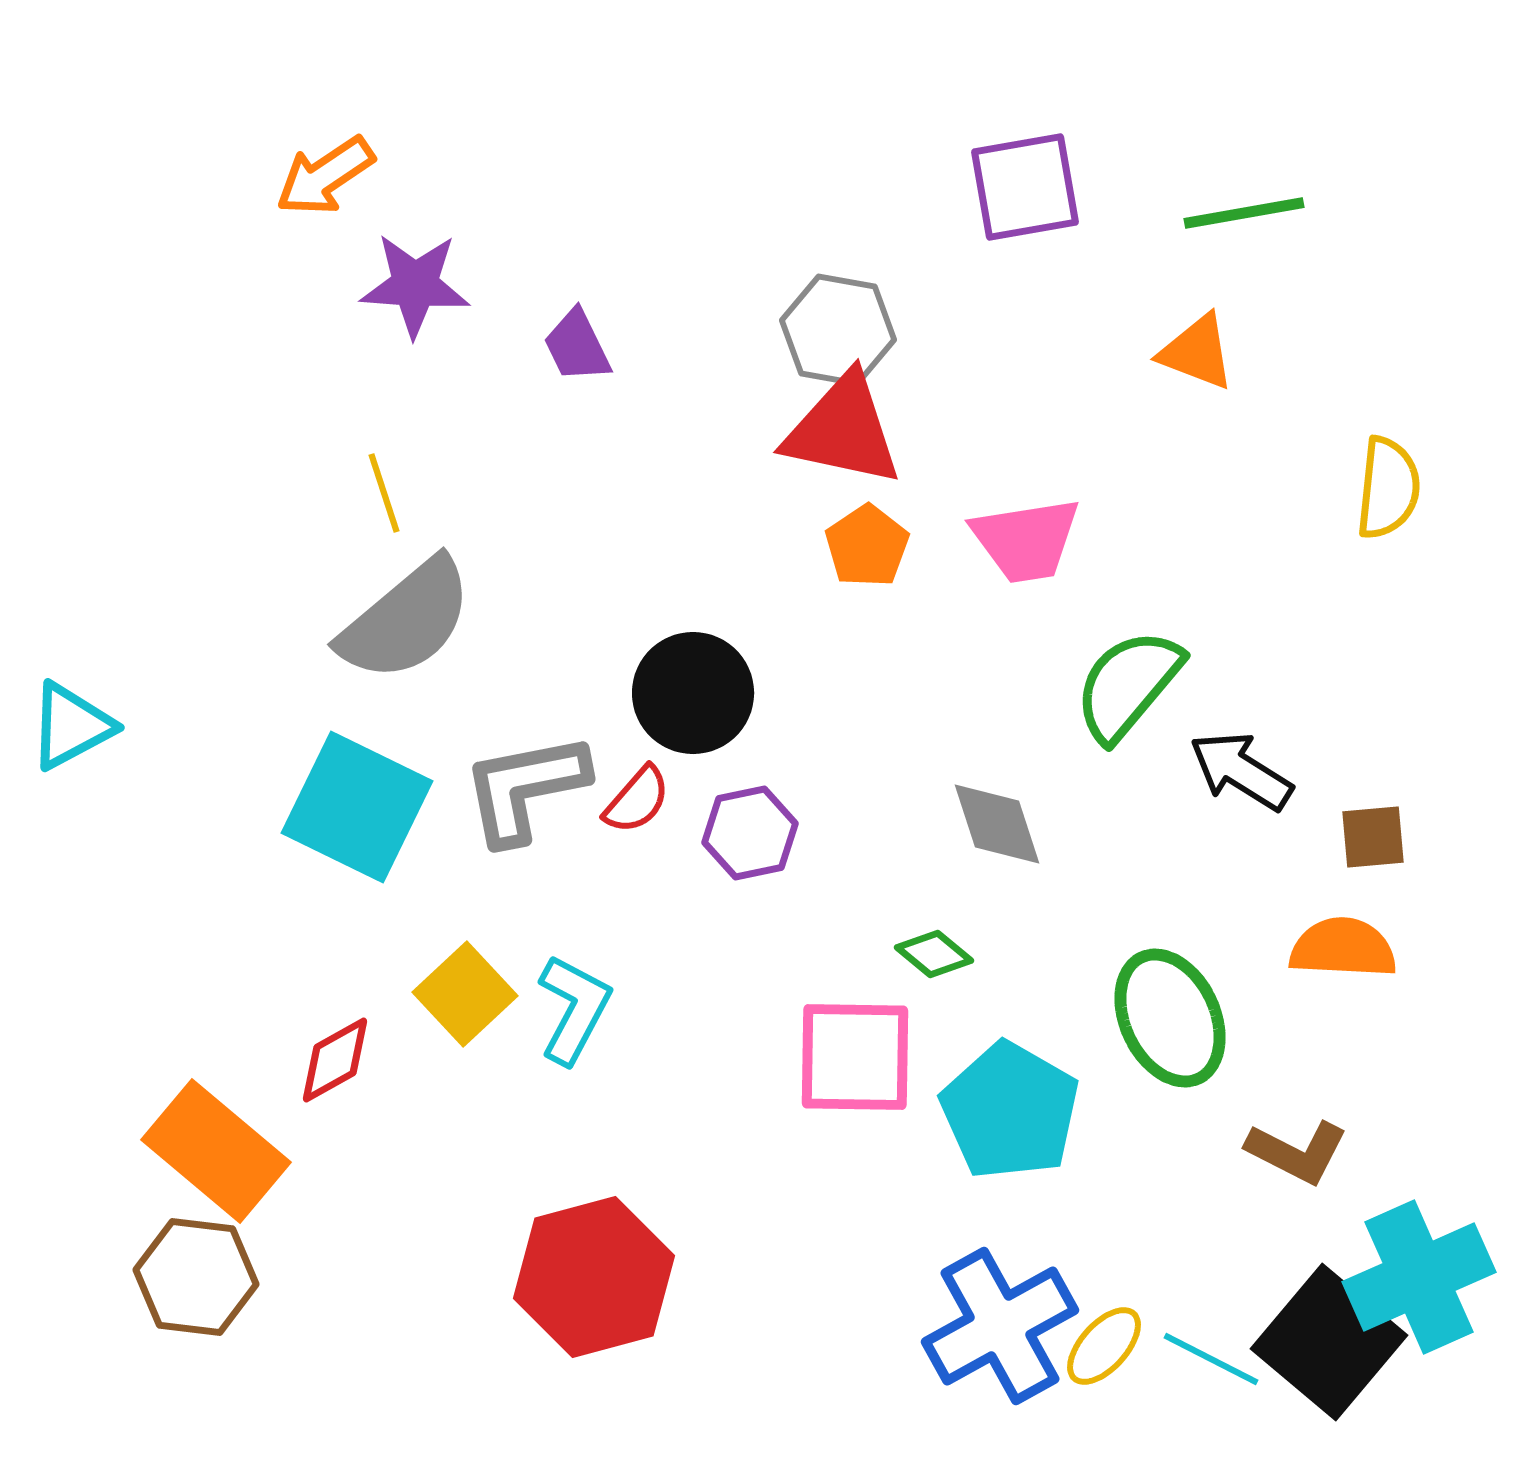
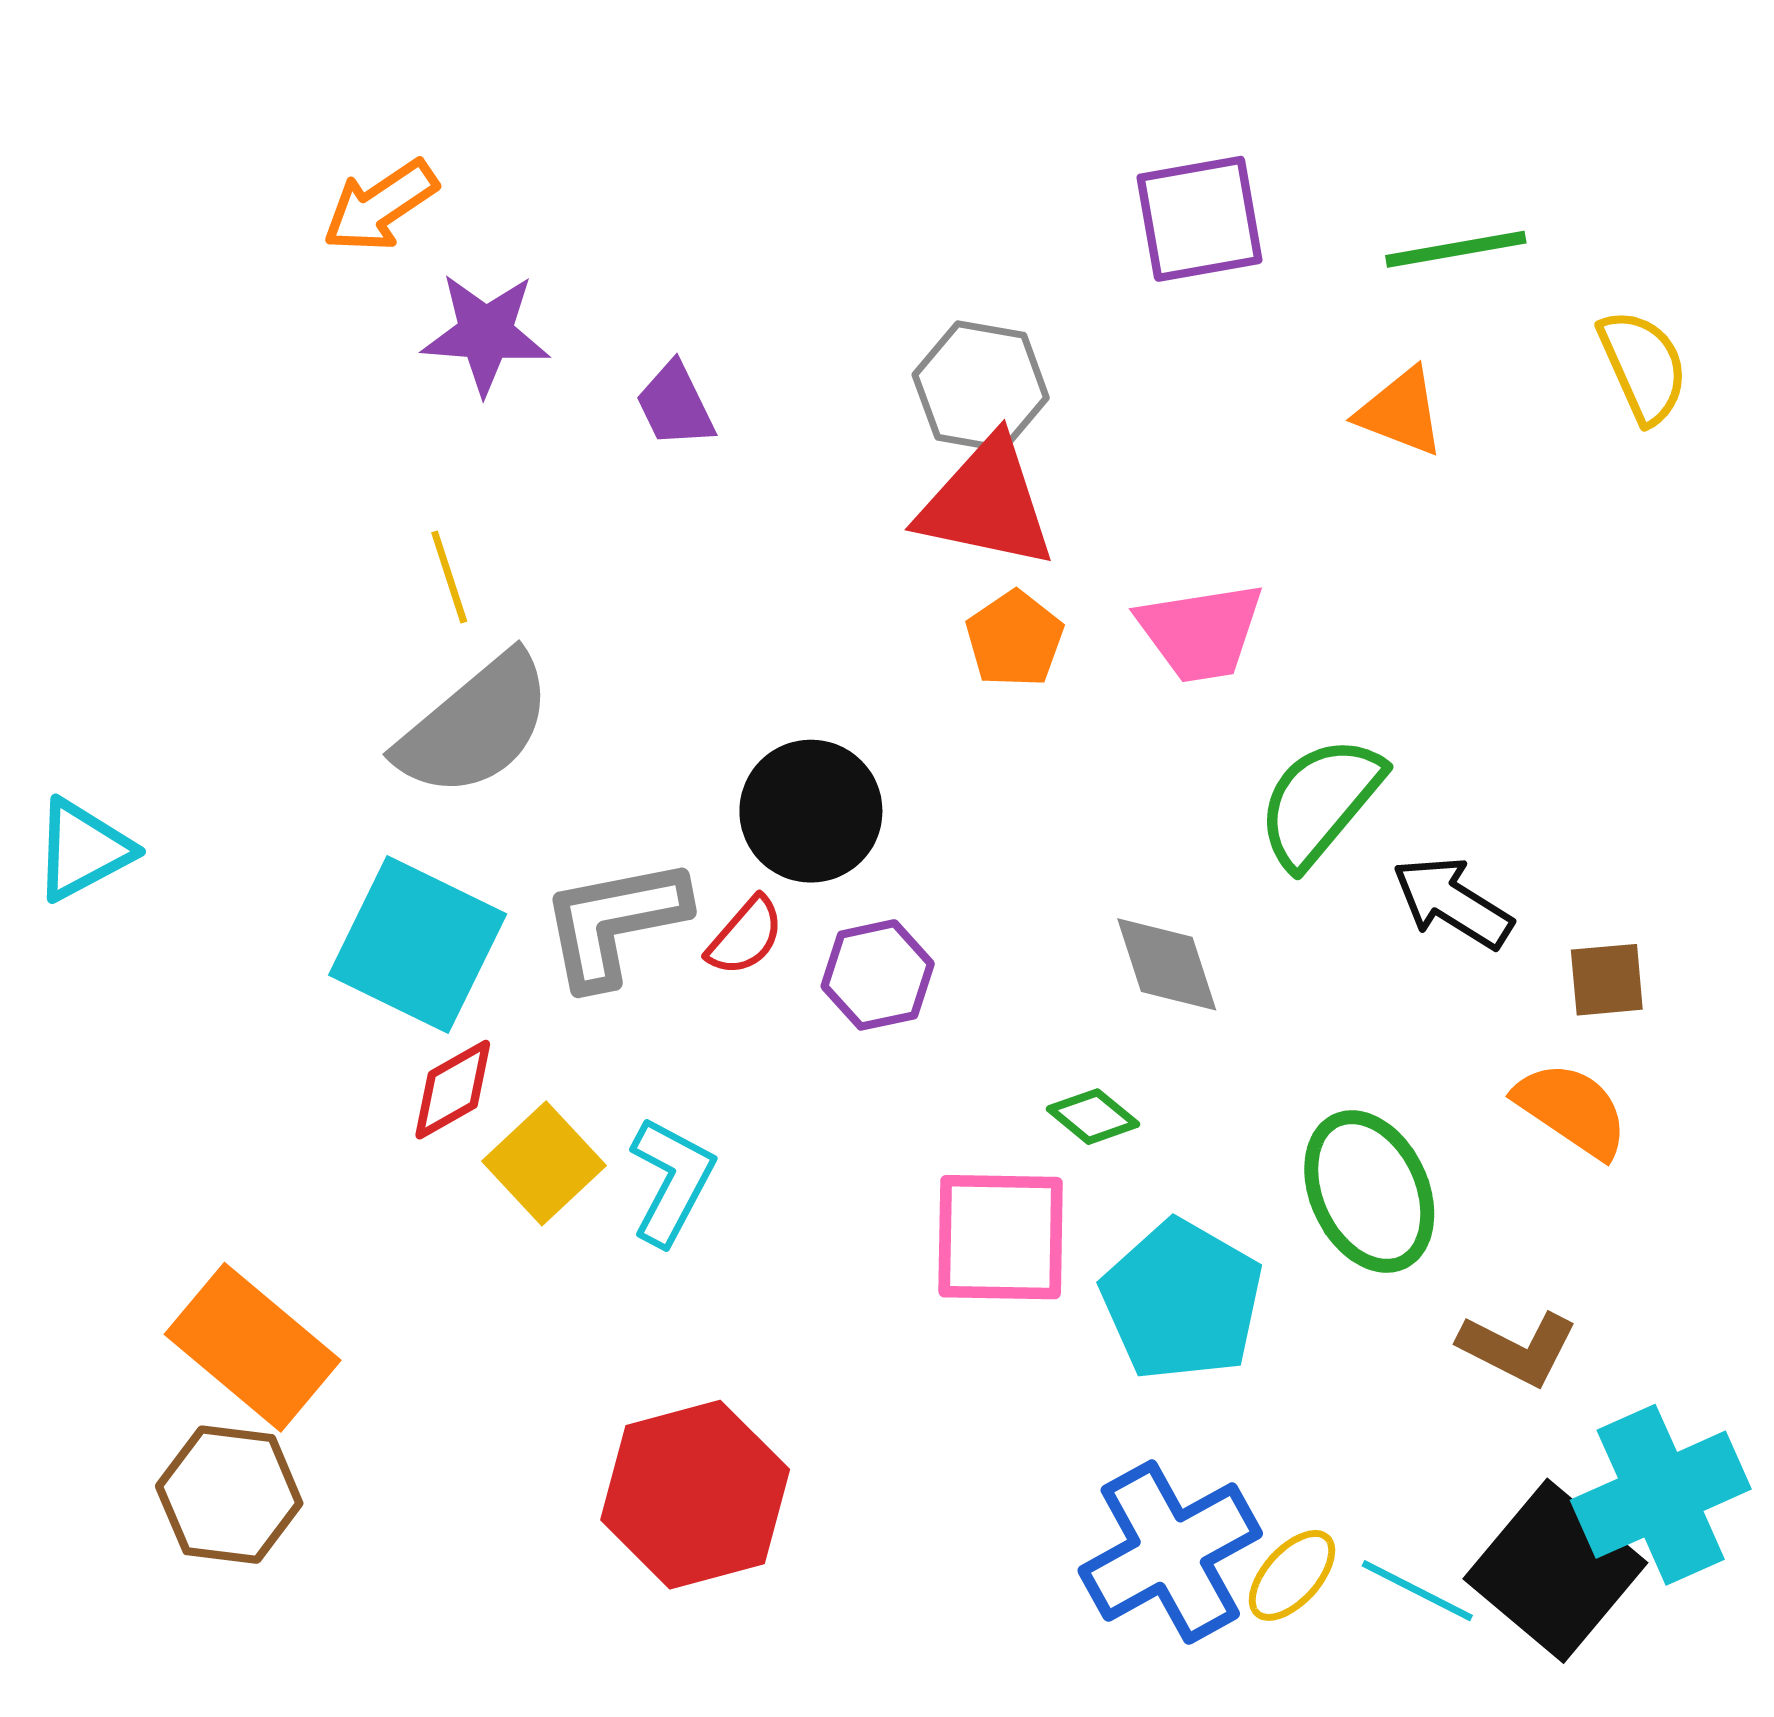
yellow semicircle: (1388, 488) -> (1643, 366), moved, turned -30
orange semicircle: (1343, 948) -> (1572, 1110), turned 31
red diamond: (335, 1060) -> (453, 1090), moved

